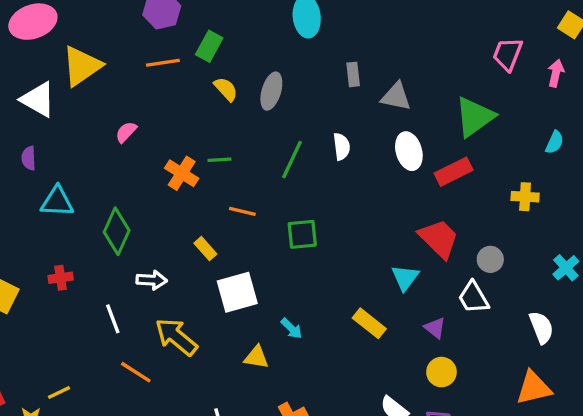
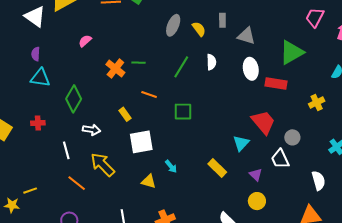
yellow semicircle: (226, 89) -> (199, 29), moved
purple semicircle: (29, 158) -> (36, 54), moved
red rectangle: (454, 172) -> (276, 84), turned 30
yellow cross: (525, 197) -> (317, 103), turned -35

